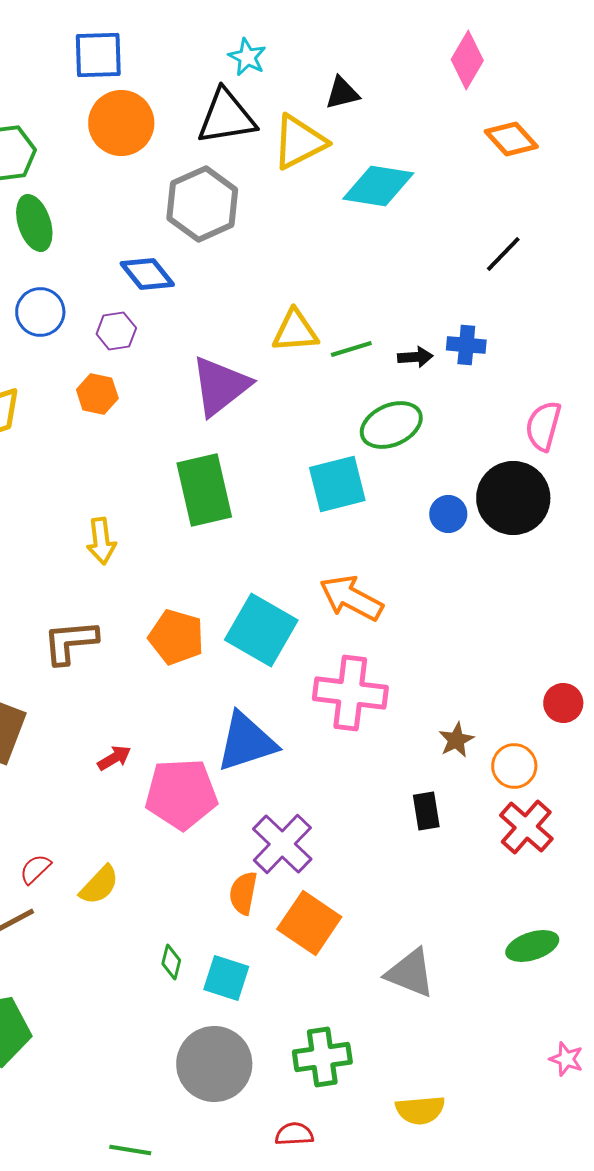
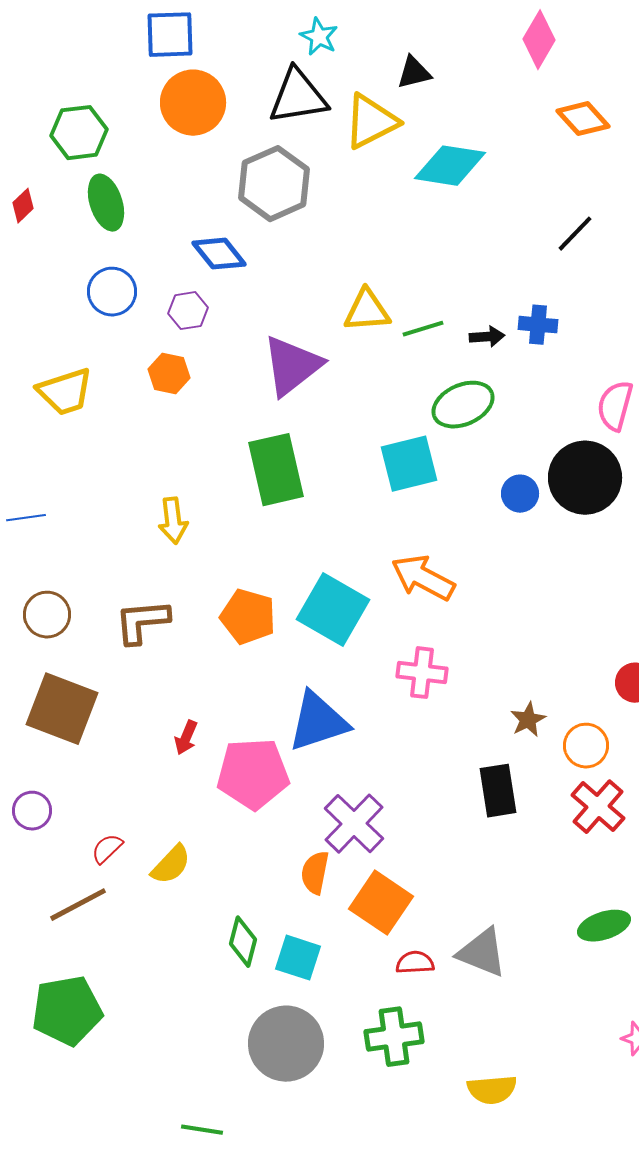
pink cross: (350, 693) -> (422, 673), size x0.7
red arrow: (114, 758) -> (186, 738), turned 144
black rectangle: (426, 811) -> (498, 791), size x1.4
green diamond: (171, 962) -> (243, 942), size x1.4
red semicircle: (294, 1134) -> (415, 963), moved

